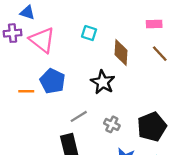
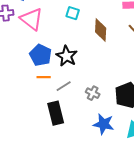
black star: (103, 82) -> (67, 56), moved
orange line: (26, 91) -> (44, 77), moved

